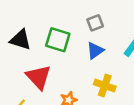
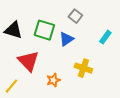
gray square: (95, 23) -> (75, 16), turned -32
blue triangle: (95, 51) -> (66, 39), moved

